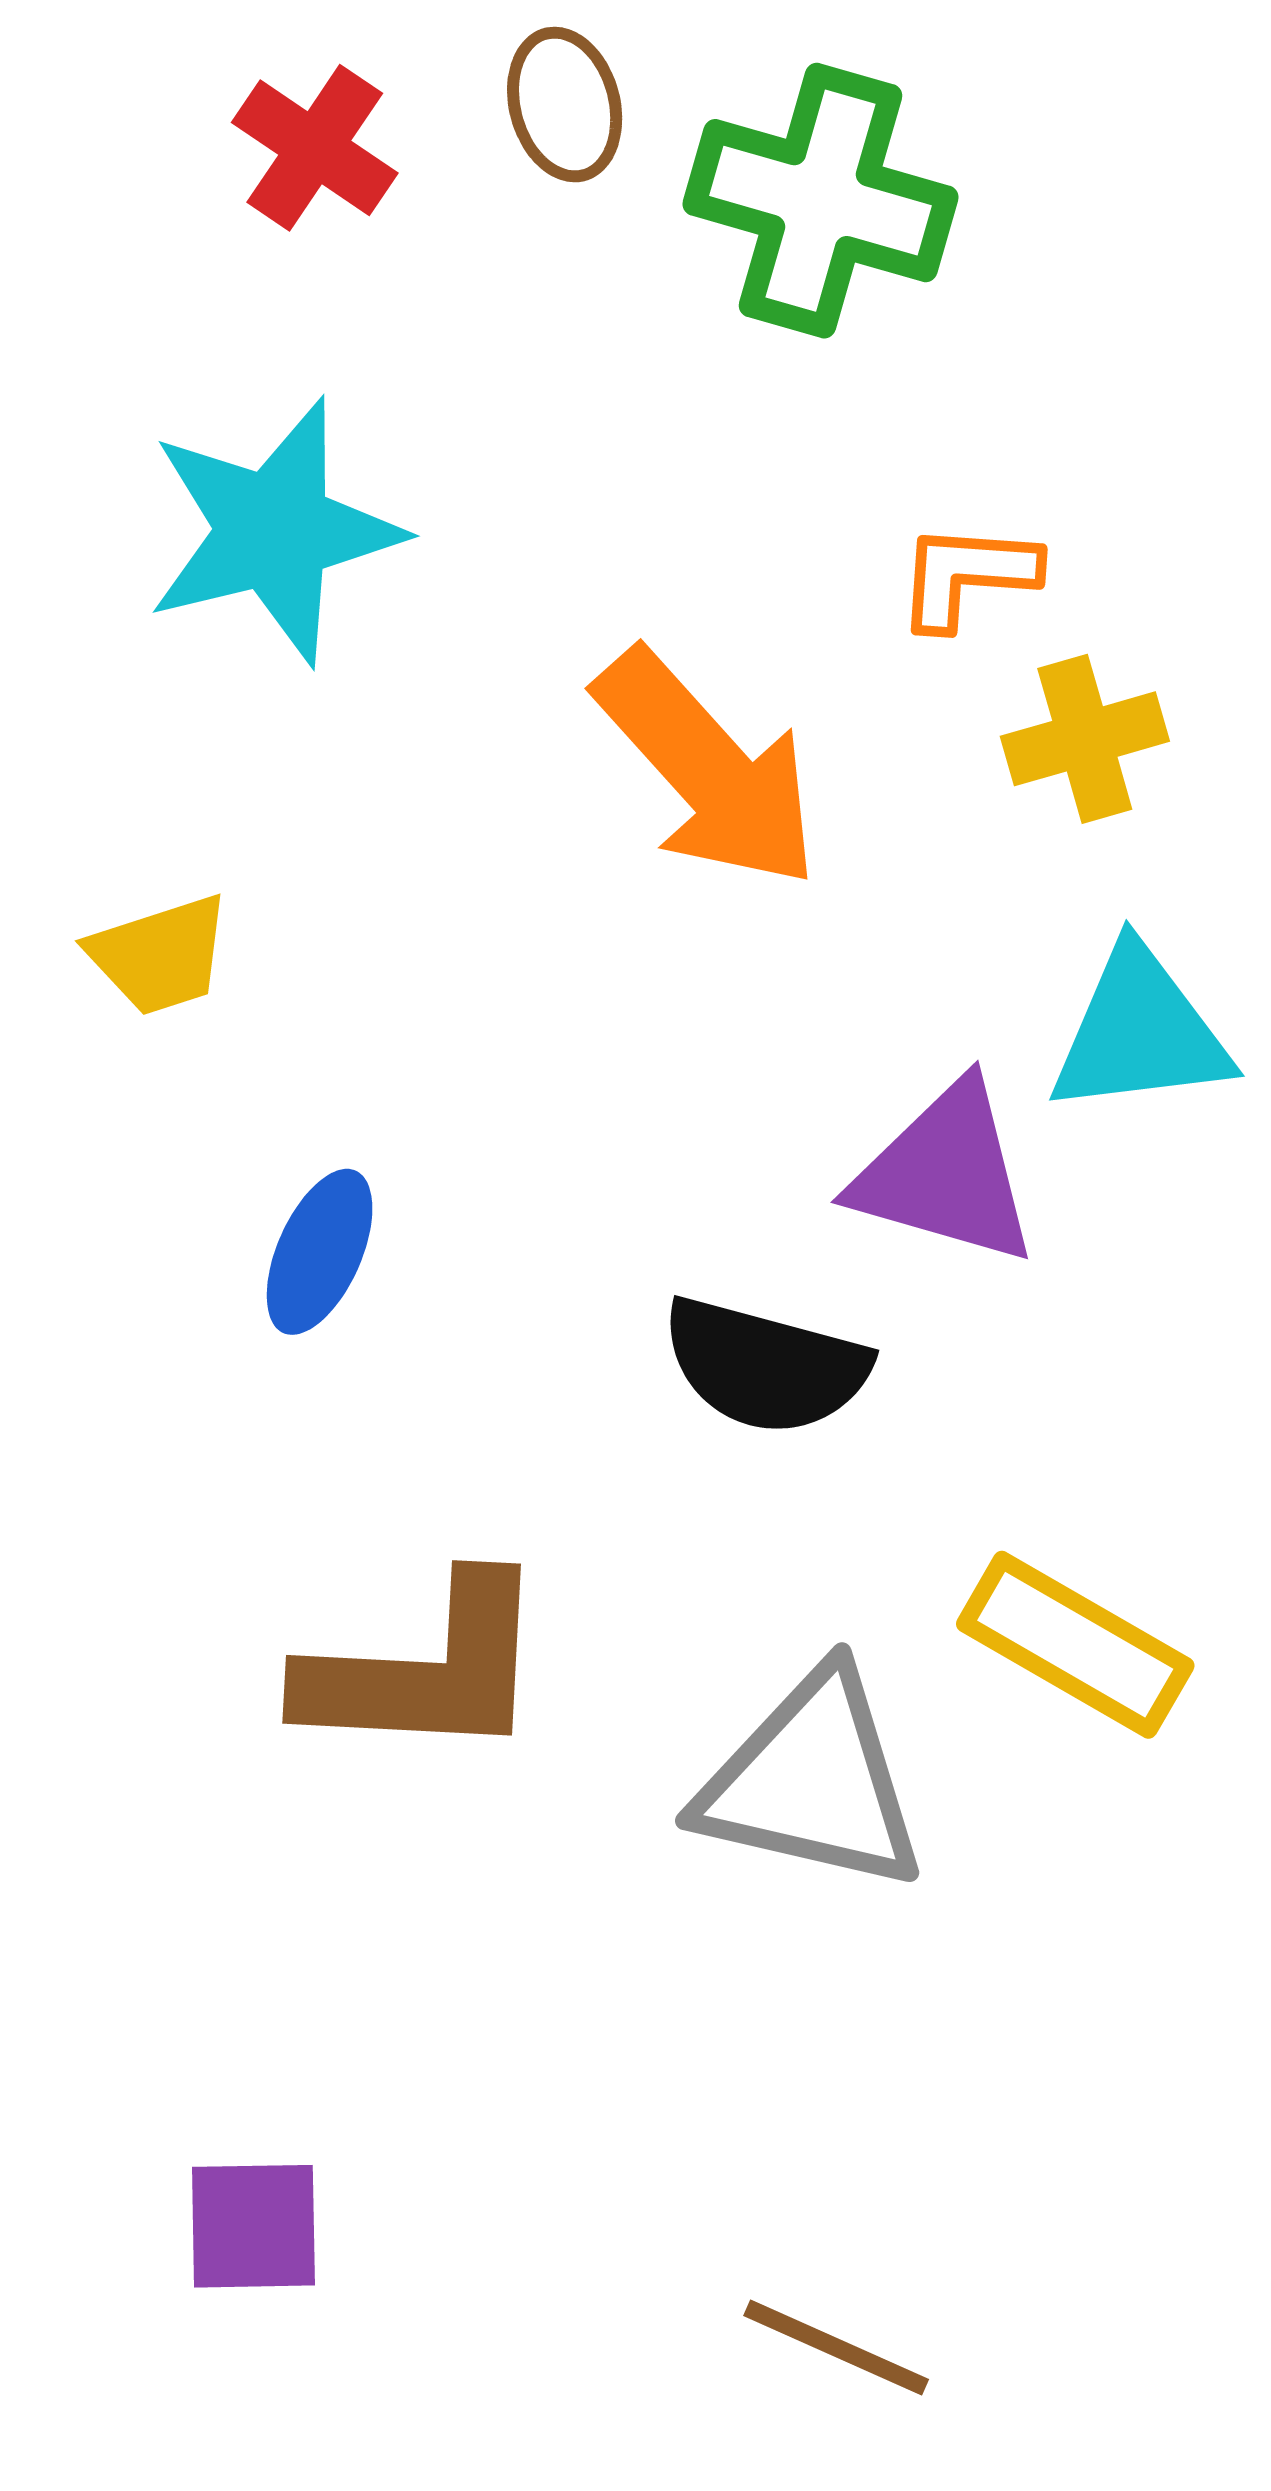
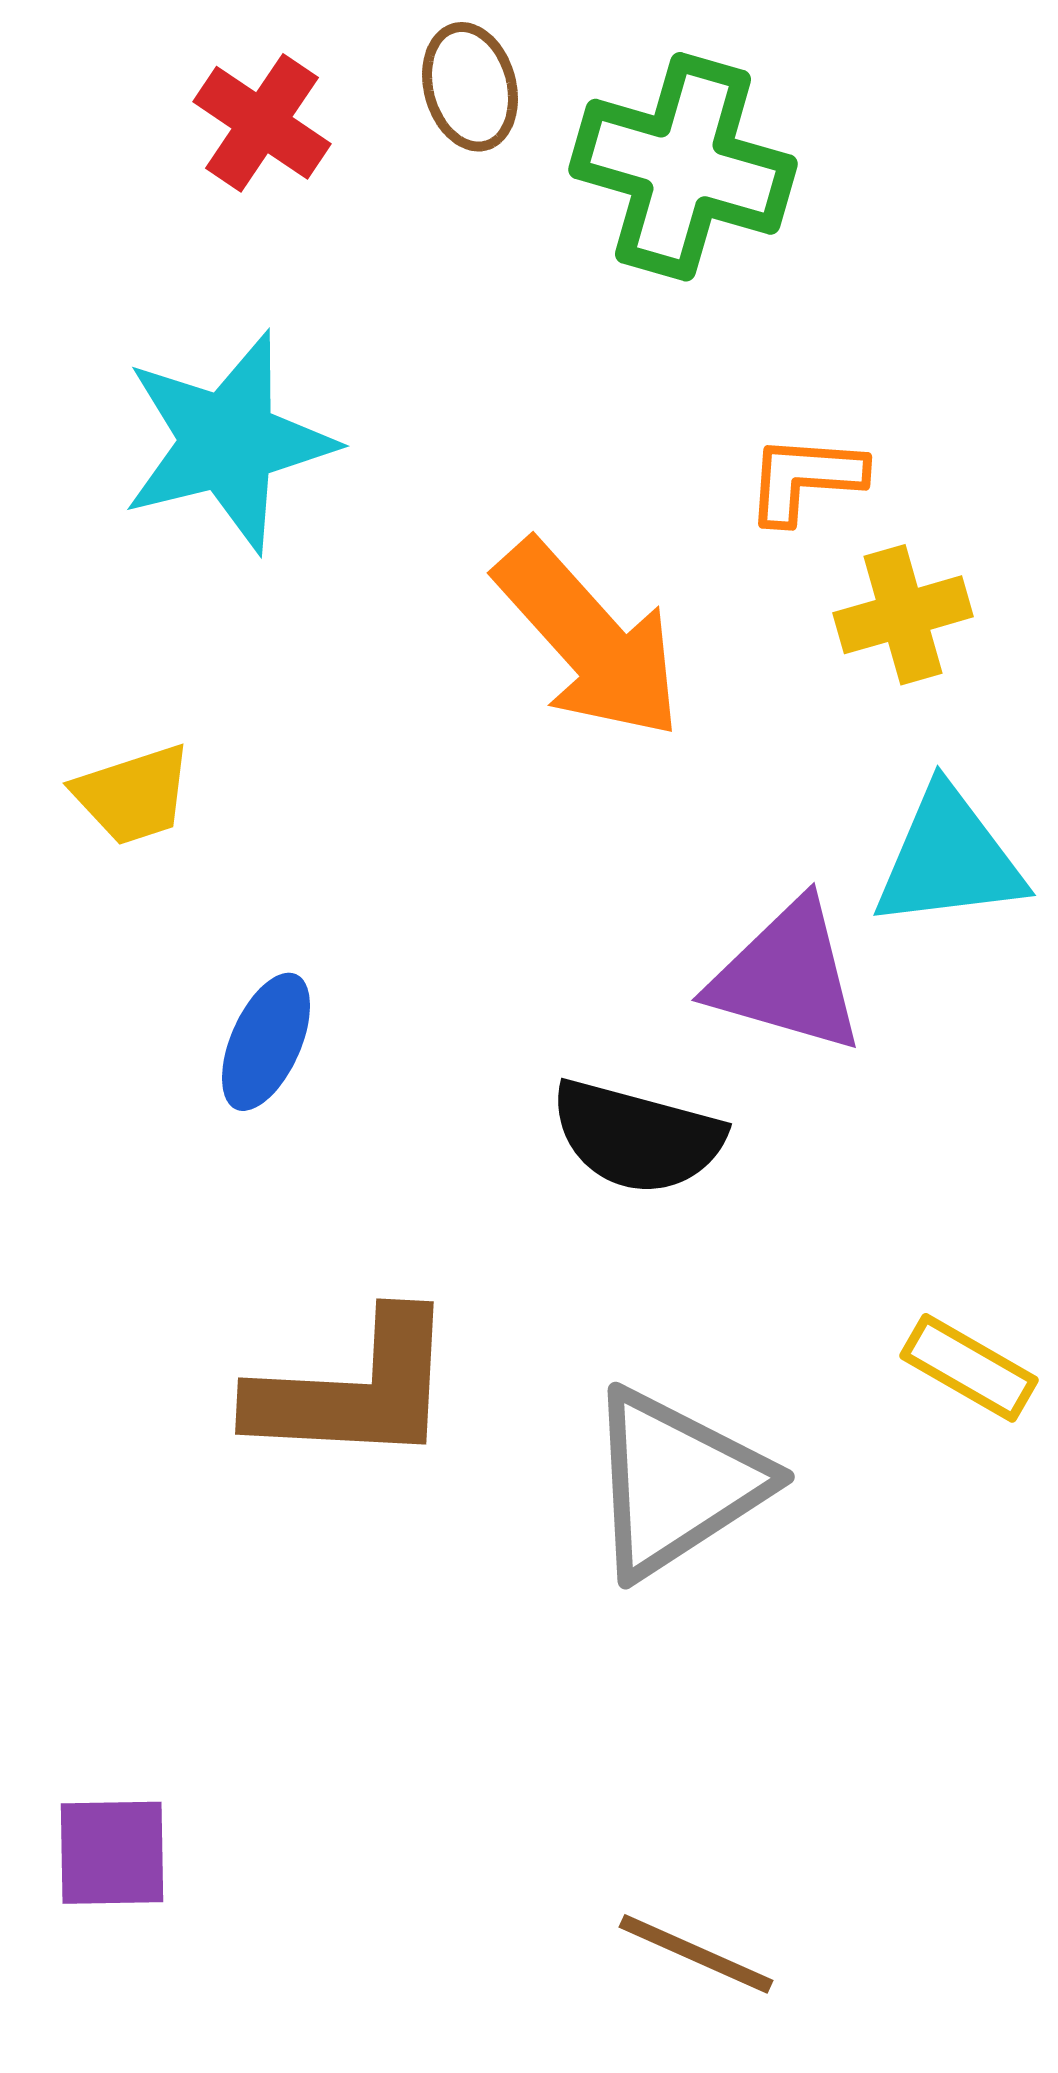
yellow rectangle: (1075, 1645) -> (969, 1368), moved, size x0.7
gray triangle: (812, 1782) -> (676, 1483), turned -46
purple square: (253, 2226) -> (112, 1853), moved

